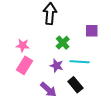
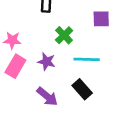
purple star: (57, 66) -> (46, 62), moved

